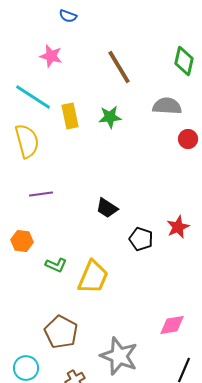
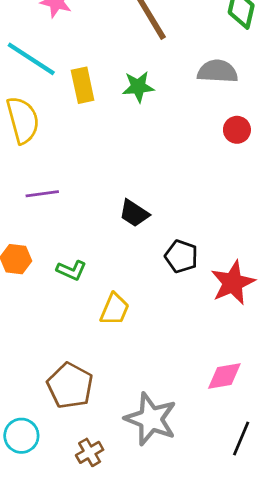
red circle: (188, 139) -> (237, 130), moved
red star: (178, 227) -> (233, 283), moved, size x1.4
green L-shape: (56, 265) -> (71, 270), moved
yellow trapezoid: (93, 277) -> (115, 309), size x0.7

